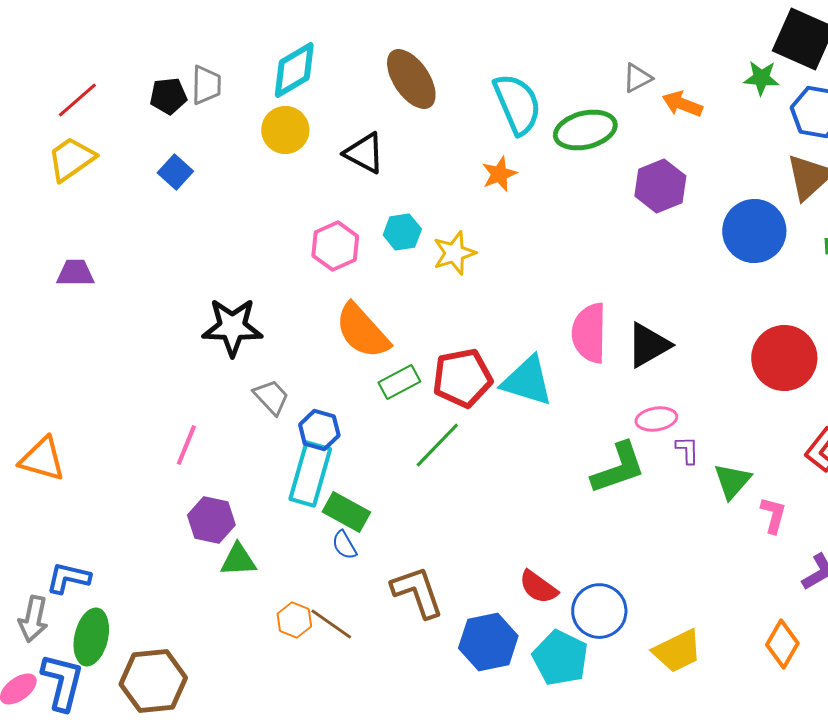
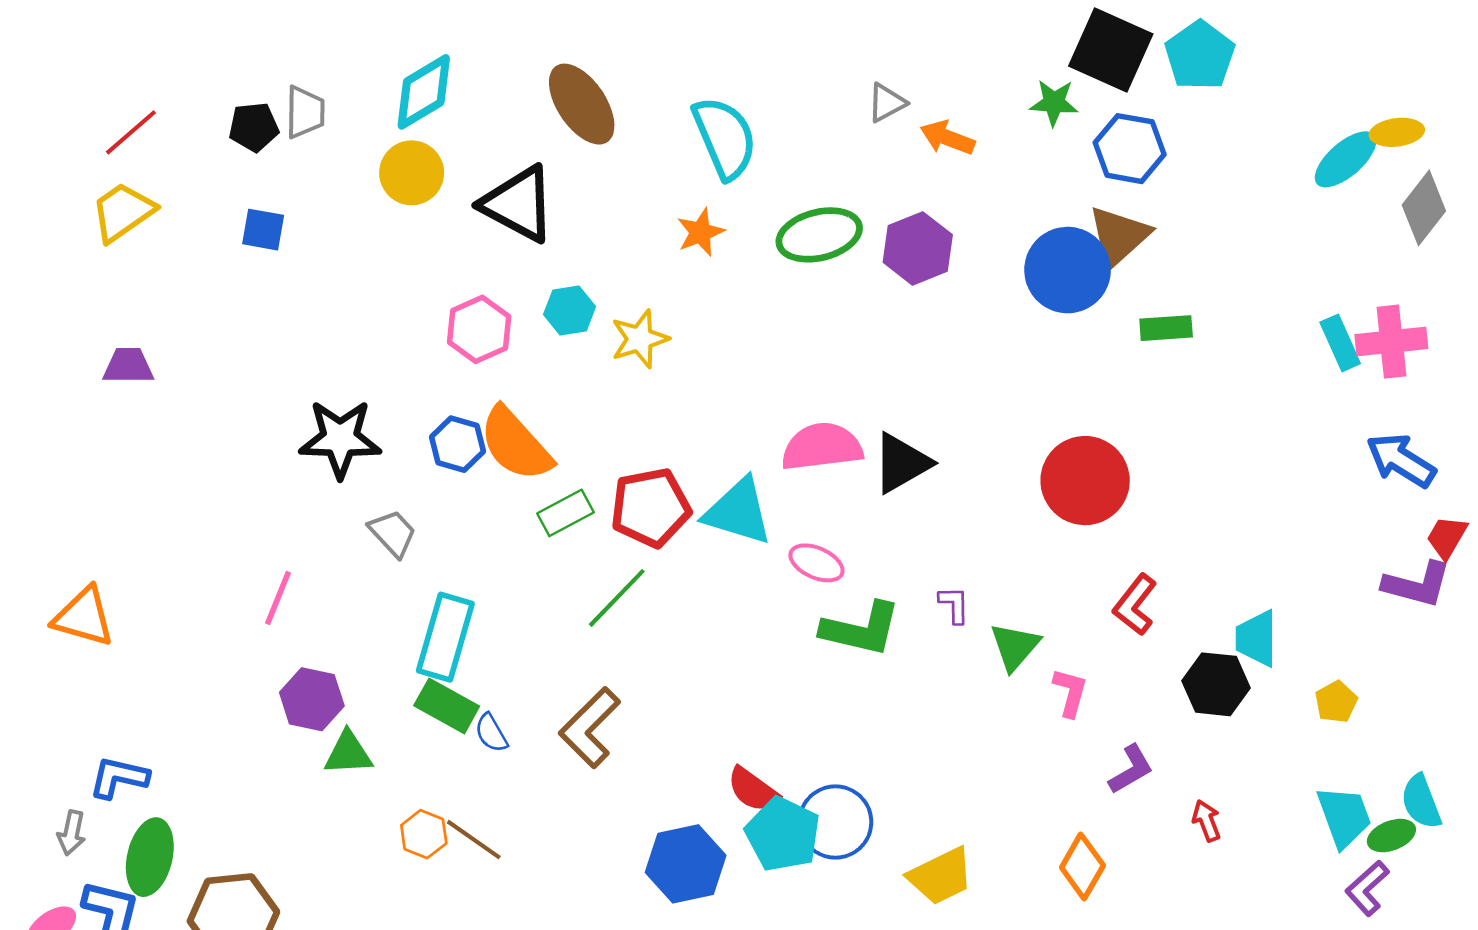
green ellipse: (585, 130) -> (819, 235), moved
black triangle: (364, 153) -> (518, 204), size x1.4
blue square: (175, 172) -> (263, 230), turned -32
blue circle: (754, 231) -> (1068, 270), moved
pink semicircle: (589, 333) -> (822, 447), turned 82
pink ellipse: (656, 419) -> (817, 563), moved, turned 33
blue hexagon: (319, 430) -> (458, 444), moved
green L-shape: (618, 468) -> (861, 629), turned 32
green rectangle: (346, 512) -> (447, 706), moved
brown L-shape: (417, 592) -> (590, 728), moved, turned -116
gray arrow: (33, 619) -> (72, 833), size x0.7
cyan pentagon: (560, 658) -> (783, 834), moved

